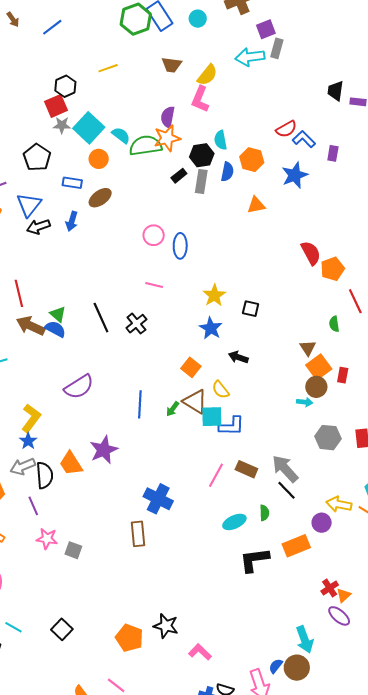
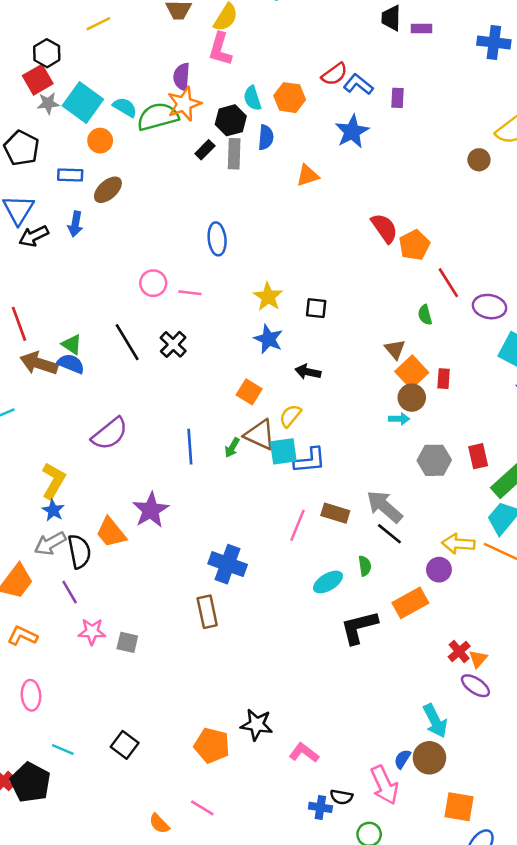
orange hexagon: (252, 160) -> (290, 98), moved
pink circle: (154, 235) -> (153, 283), moved
yellow semicircle: (220, 390) -> (290, 416), turned 84

